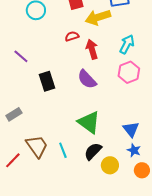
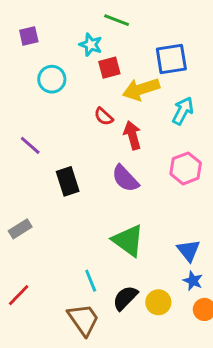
red semicircle: (72, 36) -> (104, 117), turned -120
cyan arrow: (127, 44) -> (183, 111), moved
brown trapezoid: (37, 146) -> (83, 320), moved
black semicircle: (93, 151) -> (125, 298), moved

